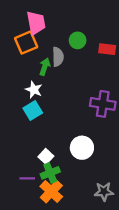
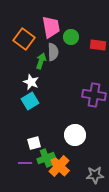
pink trapezoid: (36, 23) -> (51, 27), moved
orange square: (26, 43) -> (24, 39), turned -30
white square: (46, 156) -> (34, 143), moved, turned 32
orange cross: (51, 192) -> (59, 166), moved

